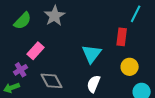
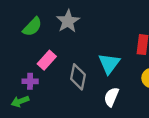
purple cross: (21, 70) -> (30, 81), turned 32
gray diamond: (52, 81) -> (78, 77), moved, turned 40

